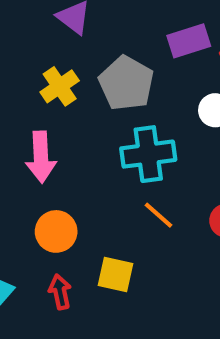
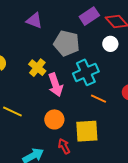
yellow cross: (60, 86) -> (37, 68), moved
pink arrow: (41, 157) -> (55, 85), moved
yellow square: (115, 275) -> (87, 131), size x1.4

